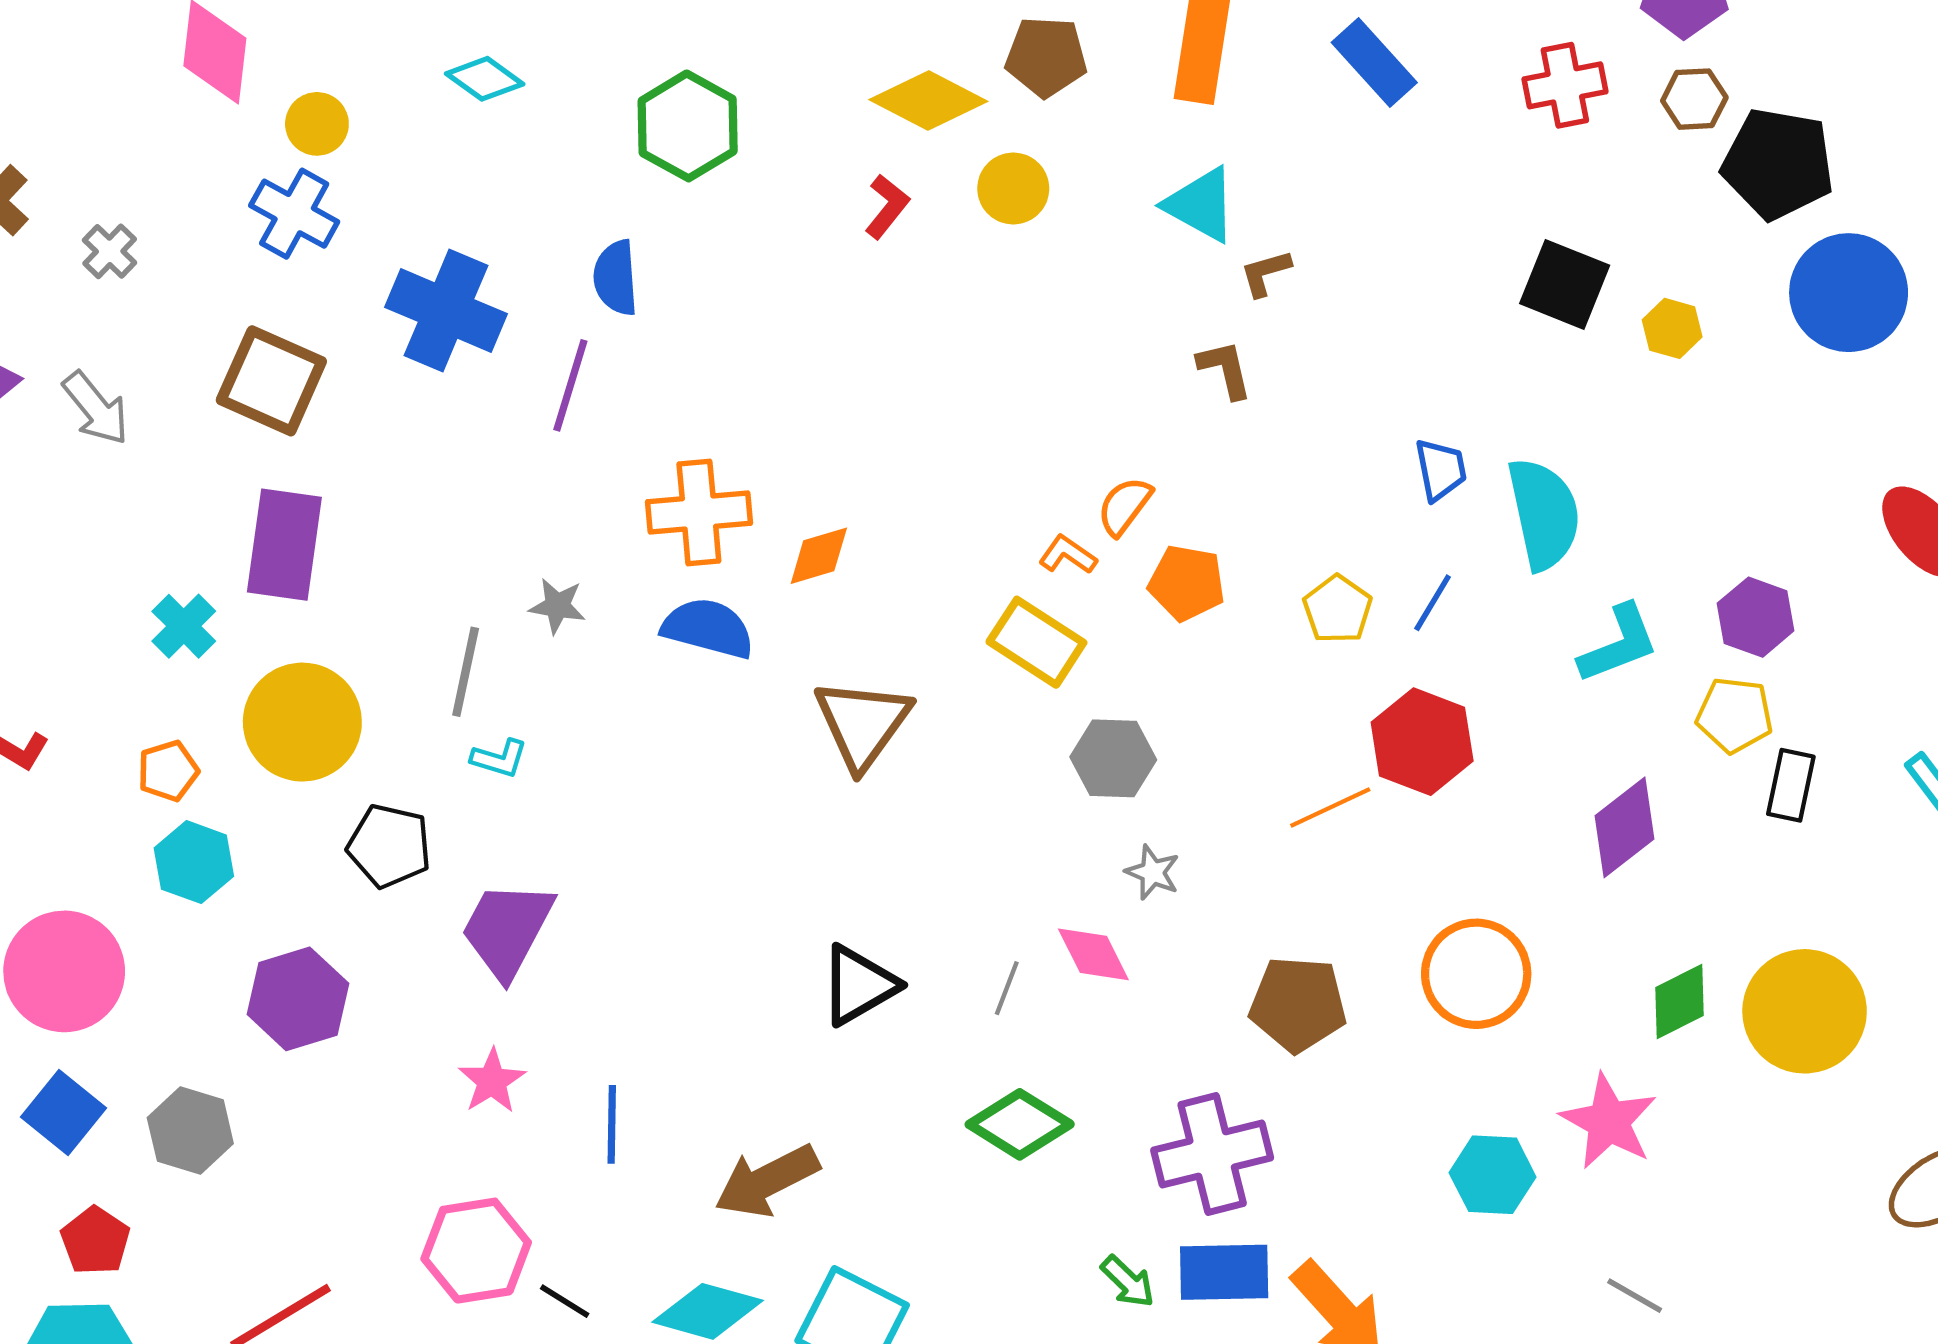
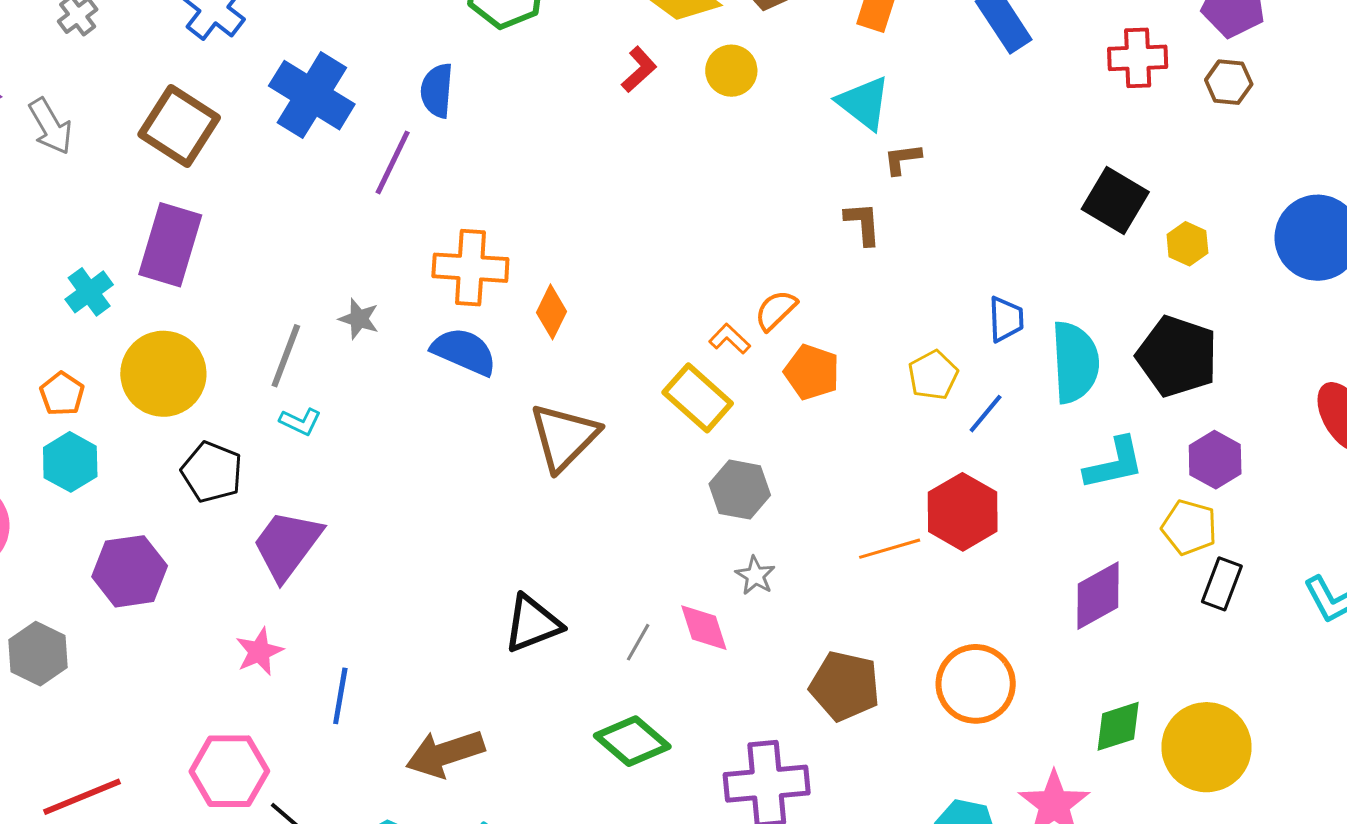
black pentagon: (1778, 164) -> (1177, 356), moved
orange diamond: (819, 556) -> (551, 312), turned -56
yellow pentagon: (1338, 609) -> (933, 375), moved
orange pentagon: (168, 771) -> (62, 394), turned -30

